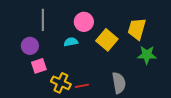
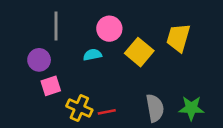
green star: (147, 55) -> (191, 108), moved

